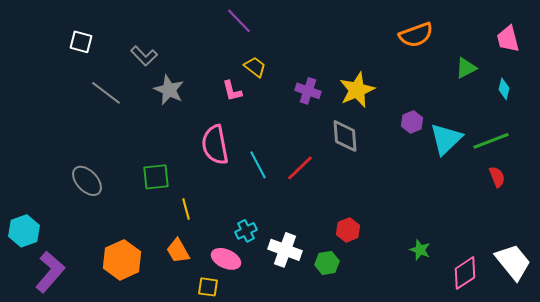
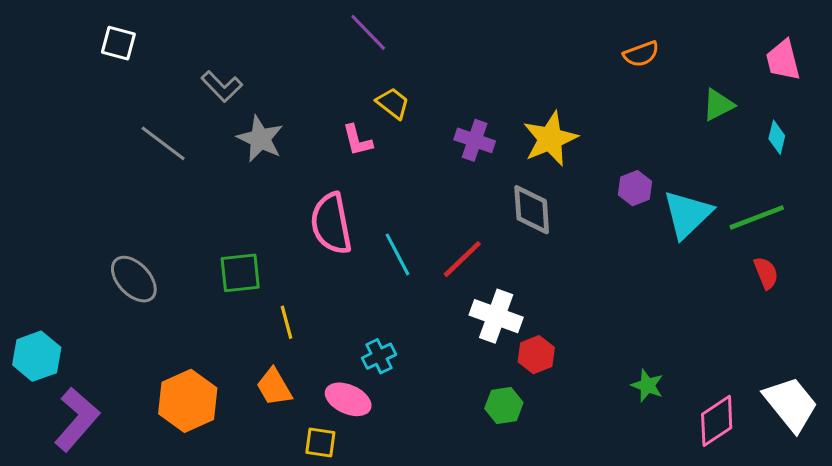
orange semicircle: (416, 35) -> (641, 54), size x0.7
white square: (81, 42) -> (118, 43), moved
white cross: (285, 250) -> (496, 316), moved

